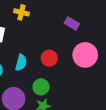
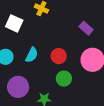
green circle: (41, 87) -> (64, 79), moved

